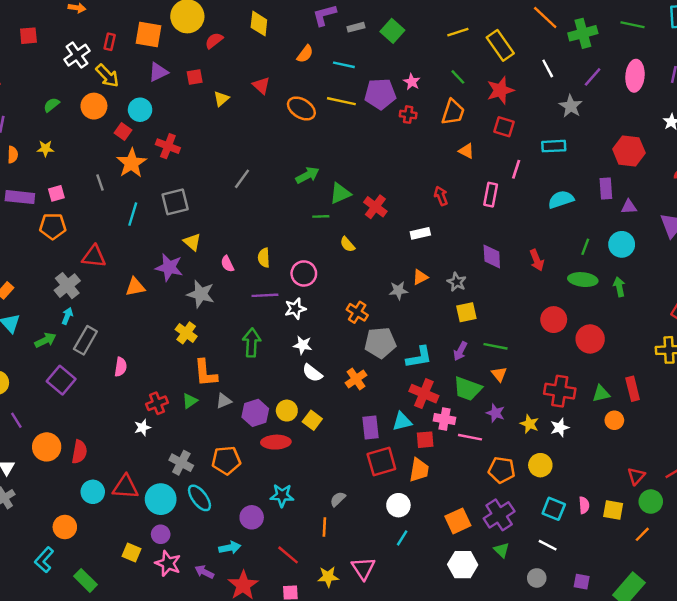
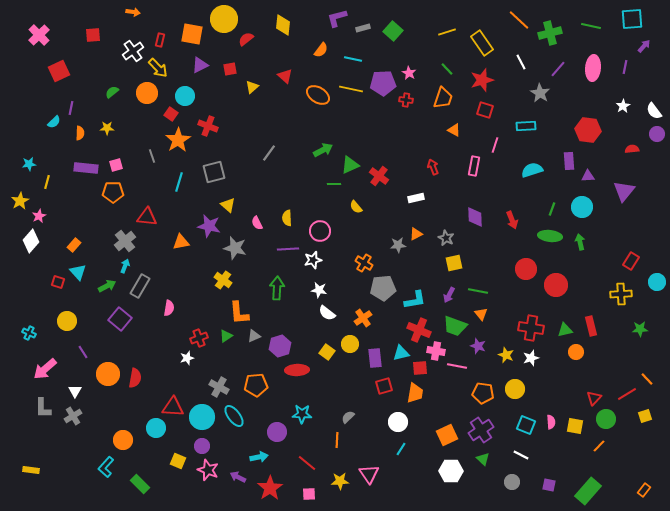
yellow circle: (287, 411) -> (350, 344), moved
red square: (381, 462) -> (384, 386), size x0.7
cyan circle: (93, 492) -> (156, 428), moved

